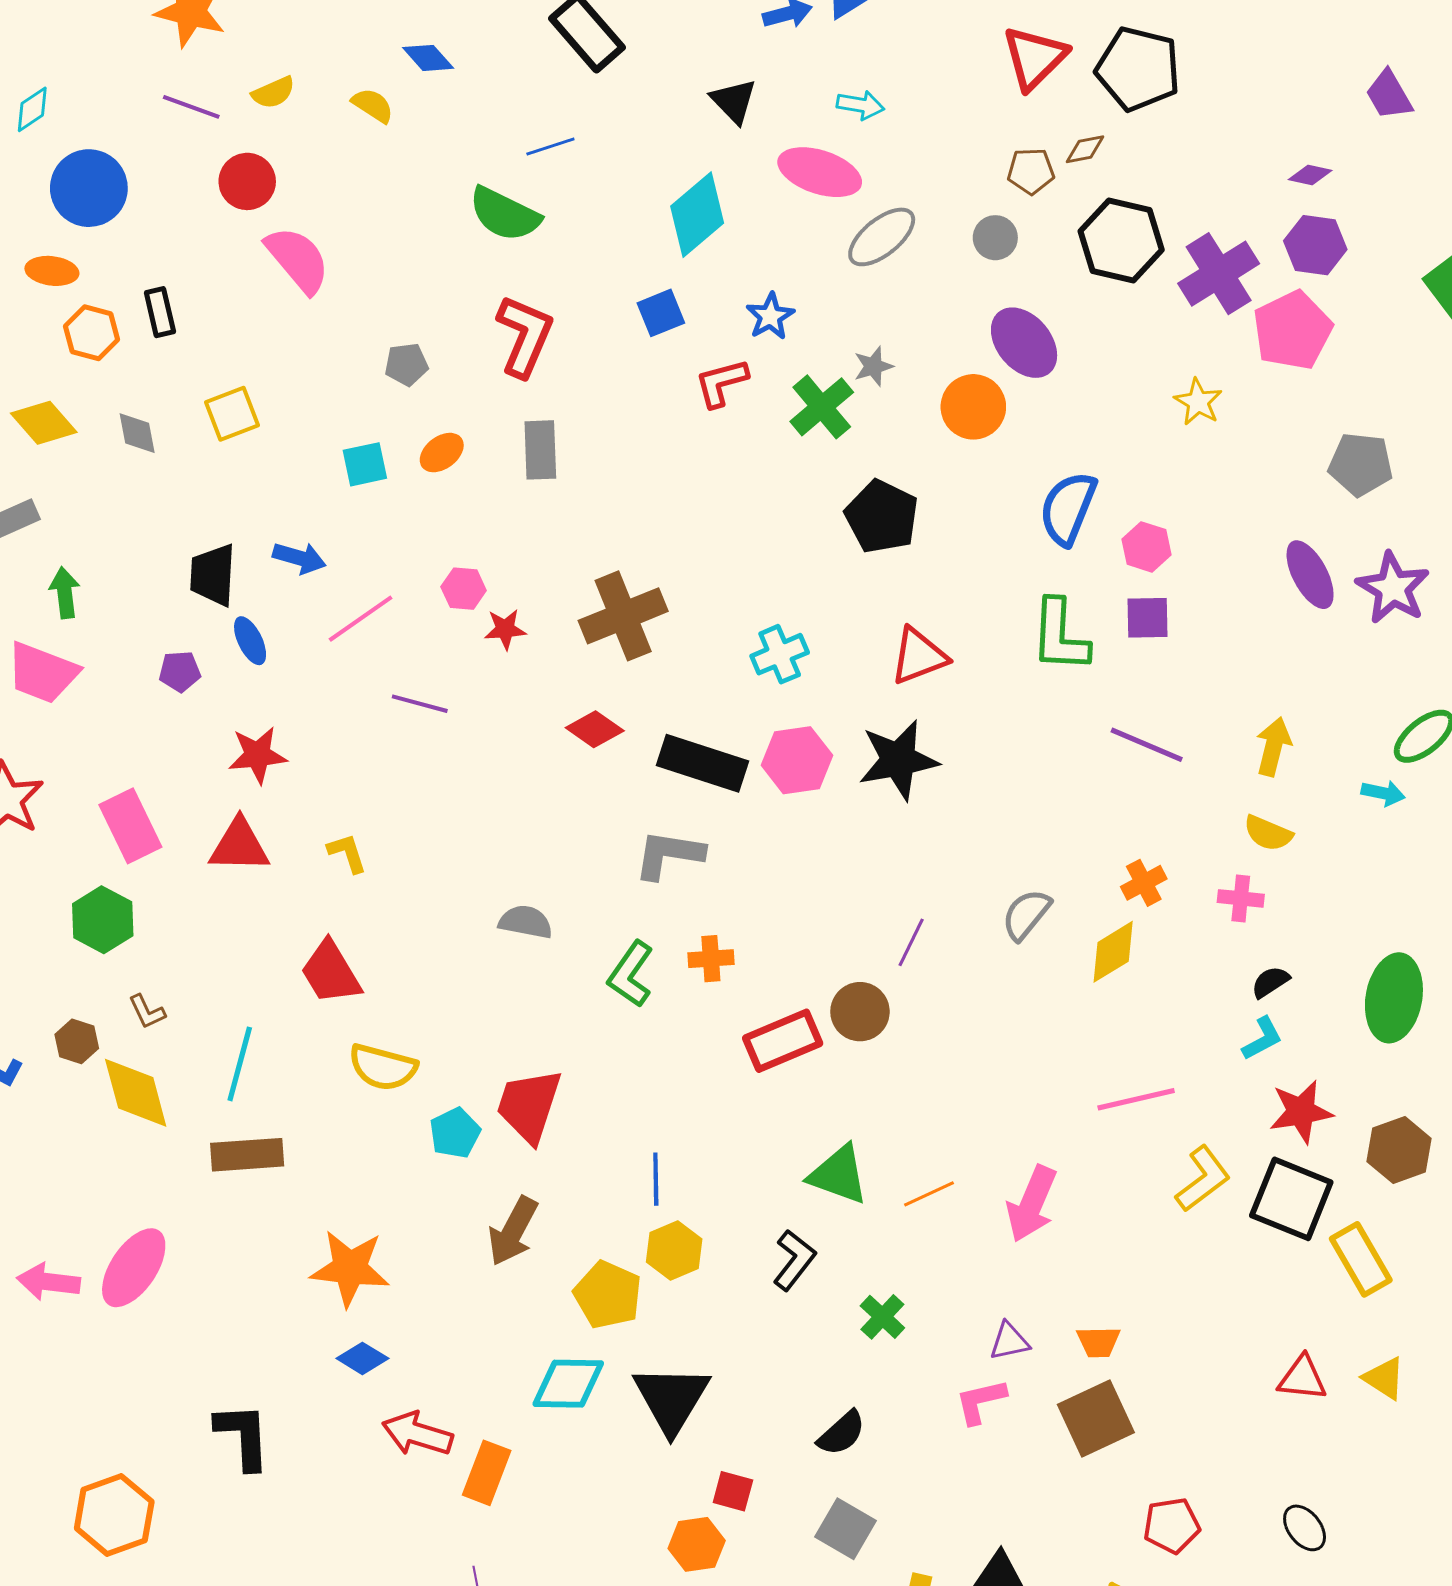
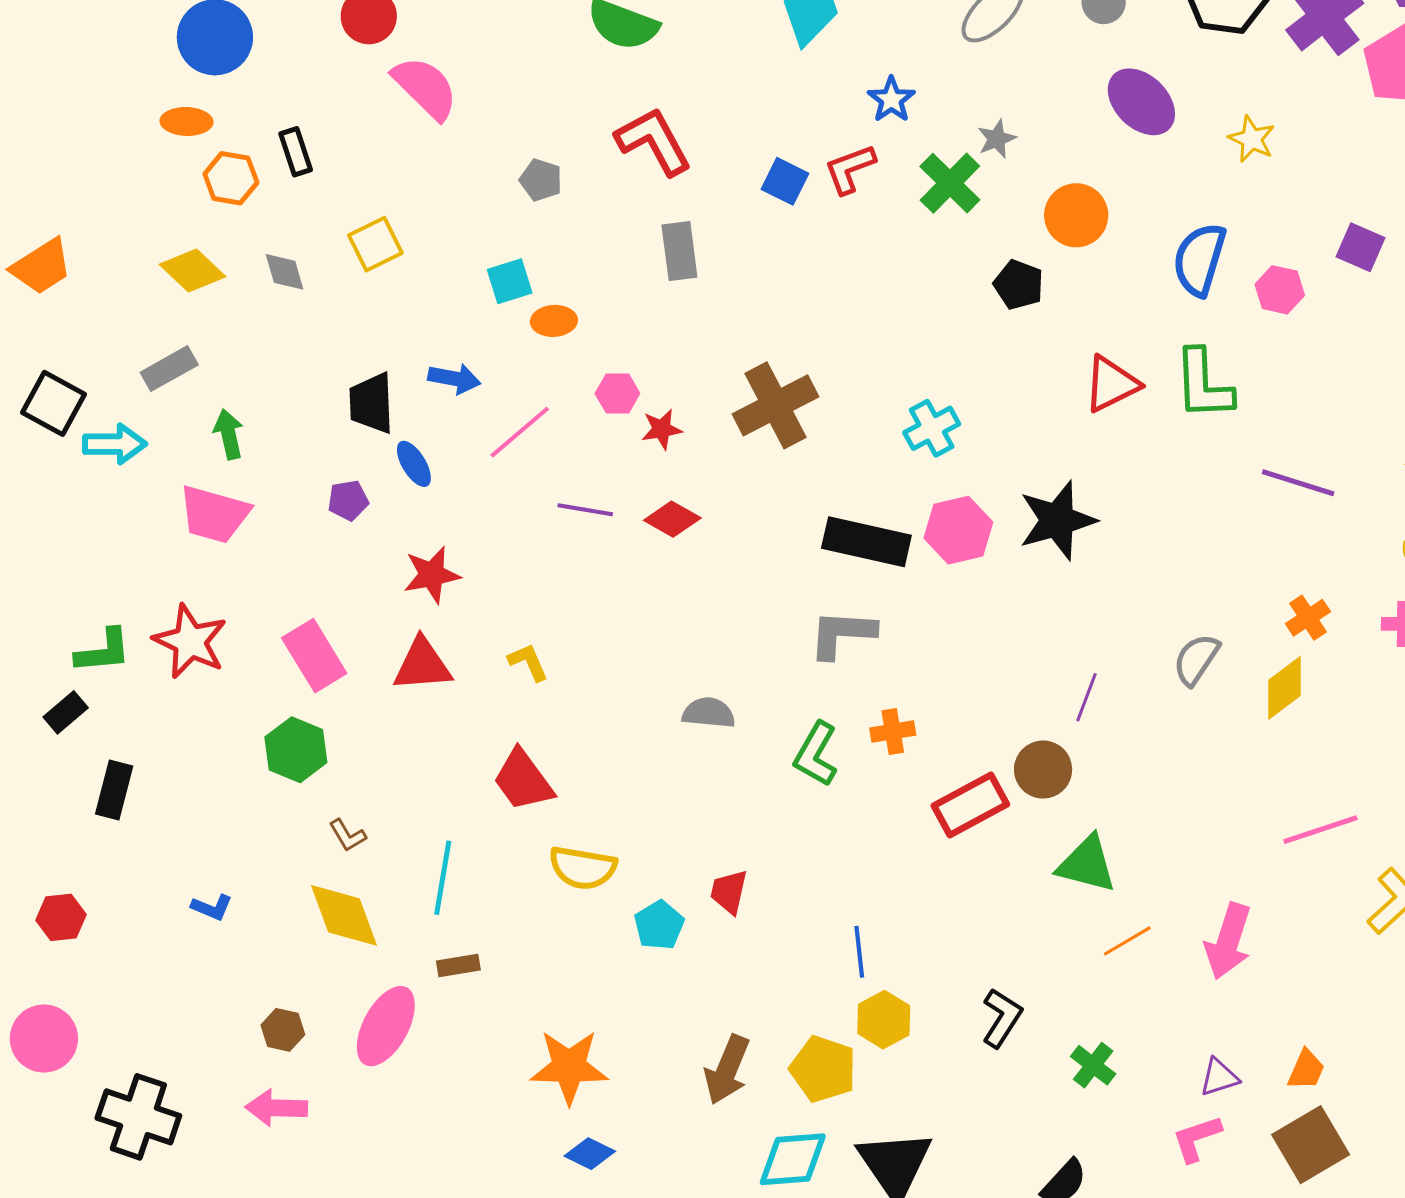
blue square: (661, 313) -> (785, 181), moved, turned -36
red L-shape: (525, 336) -> (654, 141), turned -46
gray pentagon: (406, 364) -> (541, 180), turned 30
yellow star: (1198, 402) -> (1252, 139), moved
orange circle: (973, 407) -> (1076, 215), moved
orange ellipse: (442, 453) -> (554, 321), moved, turned 39
black pentagon: (882, 517) -> (1019, 285), size x0.7
purple square: (1147, 618) -> (1360, 247), moved, turned 30
red triangle: (919, 656) -> (1111, 384), moved
red diamond: (595, 729) -> (672, 519), moved
brown hexagon: (77, 1041) -> (283, 1030), moved
red trapezoid: (529, 1106) -> (729, 892), size x0.6
brown rectangle: (247, 1155) -> (458, 966), size x0.6
green triangle: (839, 1175) -> (1087, 864), moved
brown arrow: (513, 1231) -> (727, 1070), moved
pink ellipse: (134, 1268) -> (386, 1026), moved
orange trapezoid: (1098, 1342) -> (1306, 1070), turned -60

